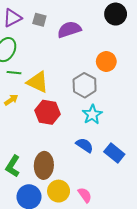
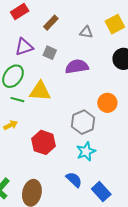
yellow triangle: (38, 82) -> (40, 91), moved, turned -30

